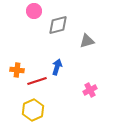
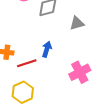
pink cross: (90, 90) -> (80, 72), size x1.5

